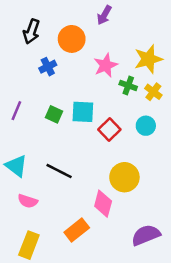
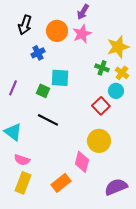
pink star: (106, 65) -> (82, 34), moved
cyan square: (83, 112) -> (60, 78), moved
cyan circle: (146, 126) -> (116, 91), moved
red square: (109, 129) -> (101, 106), moved
black line: (59, 171) -> (48, 120), moved
yellow rectangle: (29, 245) -> (23, 183), moved

